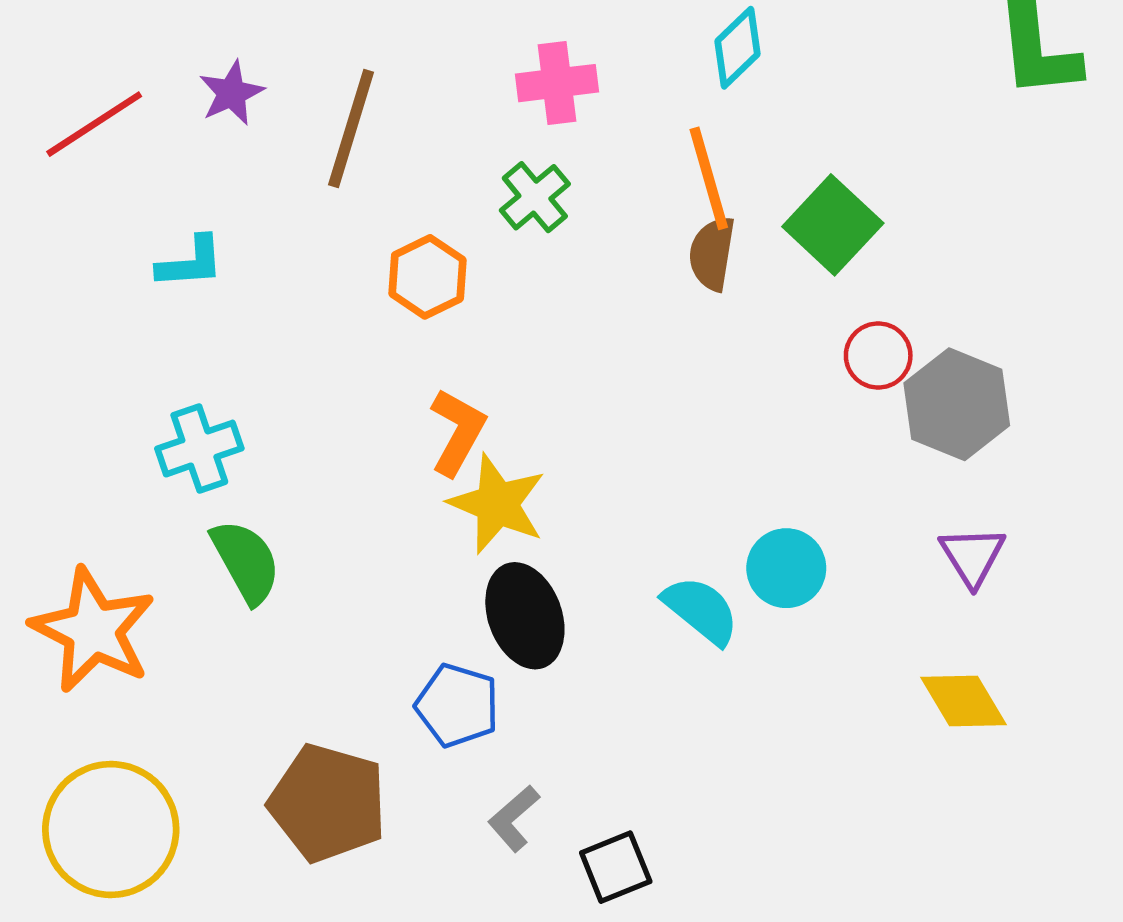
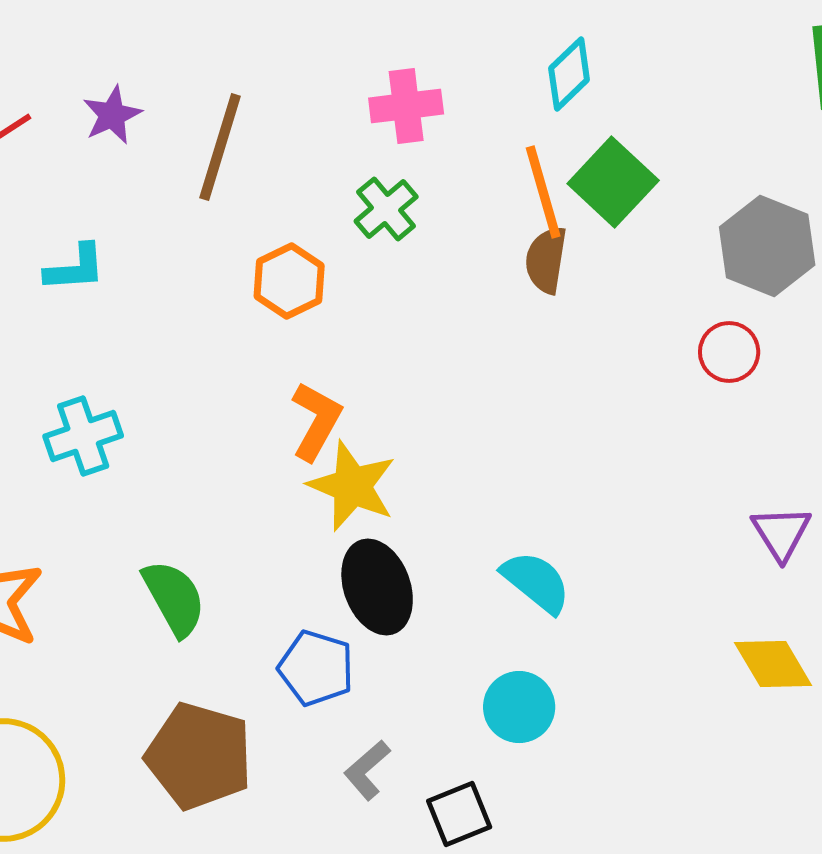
green square: (833, 225) -> (613, 182), moved
red circle: (878, 356) -> (729, 352), moved
gray hexagon: (957, 404) -> (767, 246), moved
green semicircle: (246, 561) -> (174, 598), moved
cyan circle: (786, 568) -> (519, 707), moved

